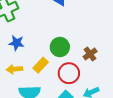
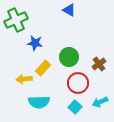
blue star: (17, 43) -> (35, 43), moved
yellow rectangle: (41, 65) -> (43, 68), moved

